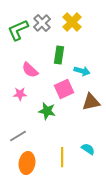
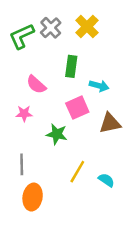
gray line: (18, 136) -> (22, 164), turned -60
yellow line: (62, 157) -> (77, 172), moved, turned 30

